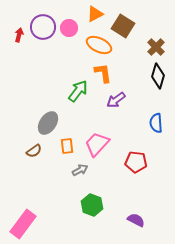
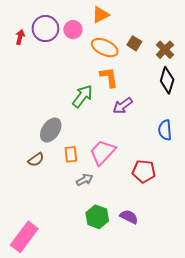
brown square: (123, 26) -> (134, 43), moved, size x0.6
purple semicircle: (136, 220) -> (129, 217), moved

